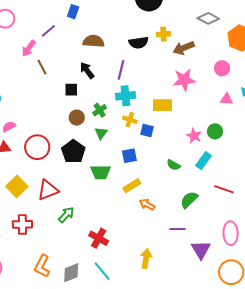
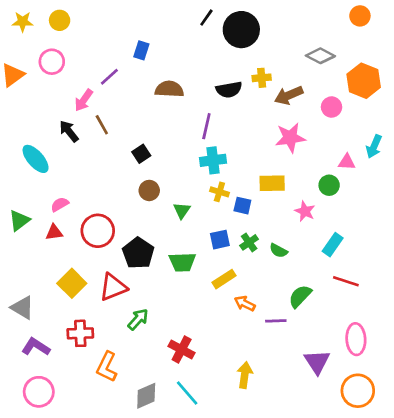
pink circle: (222, 68) -> (332, 107), moved
black arrow: (87, 70) -> (69, 131), moved
black square: (71, 90) -> (141, 154), turned -32
yellow rectangle: (163, 105) -> (272, 183), moved
green cross: (100, 110) -> (249, 242), moved
green circle: (215, 131) -> (329, 185), moved
black pentagon: (73, 152) -> (138, 253), moved
cyan rectangle: (203, 161) -> (333, 245), moved
purple line: (178, 229) -> (276, 321), moved
orange L-shape: (42, 266) -> (107, 367), moved

